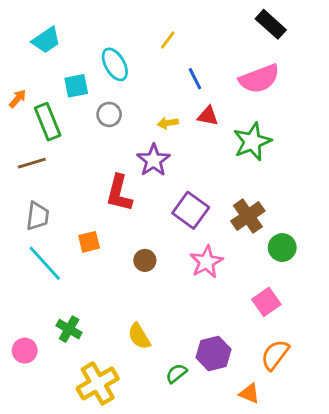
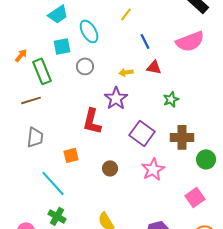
cyan trapezoid: (46, 40) -> (58, 14), moved
green star: (252, 142) -> (171, 99), moved, size x0.6
brown cross: (248, 216) -> (182, 137), turned 35
cyan line: (45, 263) -> (53, 183), moved

